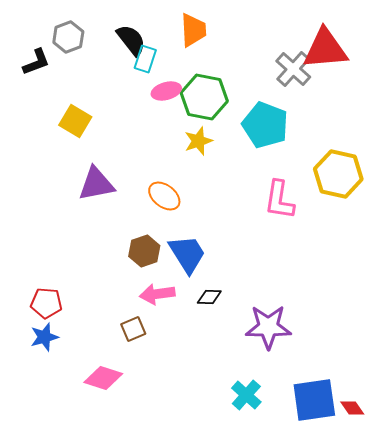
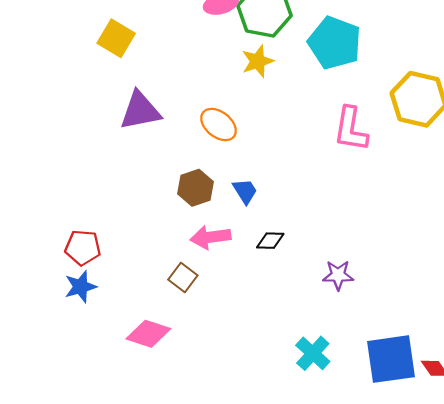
blue trapezoid: (187, 254) -> (245, 191), size x0.6
purple star: (268, 327) -> (338, 275), size x0.6
brown square: (133, 329) -> (183, 277), turned -30

